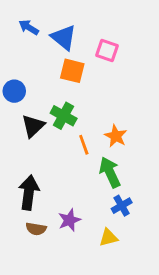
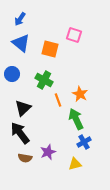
blue arrow: (29, 27) -> (20, 19), turned -88
blue triangle: (64, 37) -> (21, 43), moved
blue circle: (14, 91) -> (12, 74), moved
black triangle: (33, 126) -> (23, 108), moved
black arrow: (29, 193) -> (20, 133), turned -45

